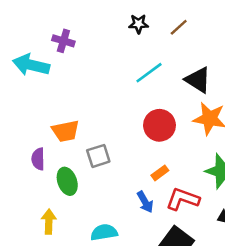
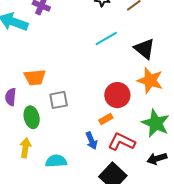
red circle: (159, 125) -> (117, 95), moved
yellow arrow: (49, 222) -> (25, 148), moved

